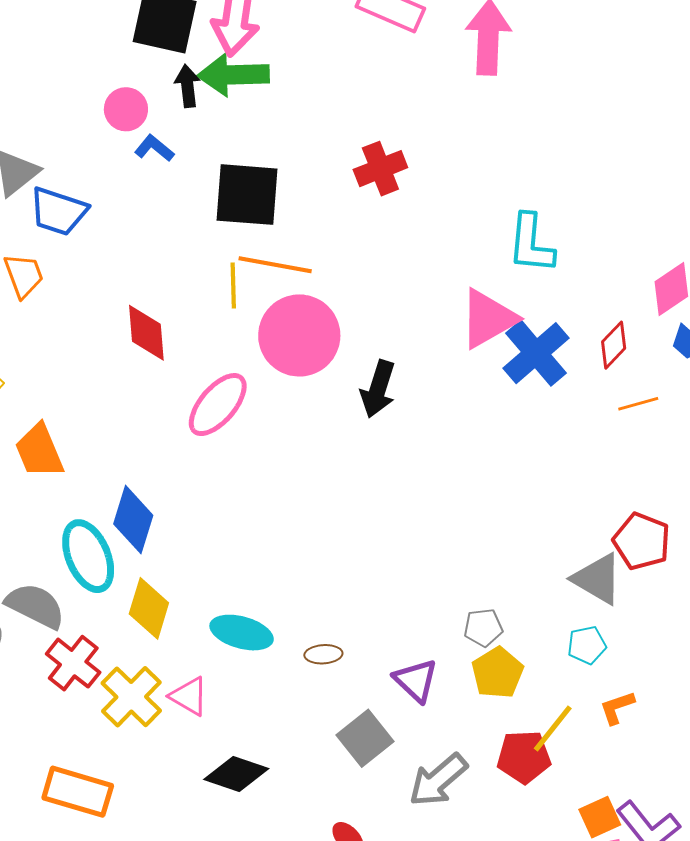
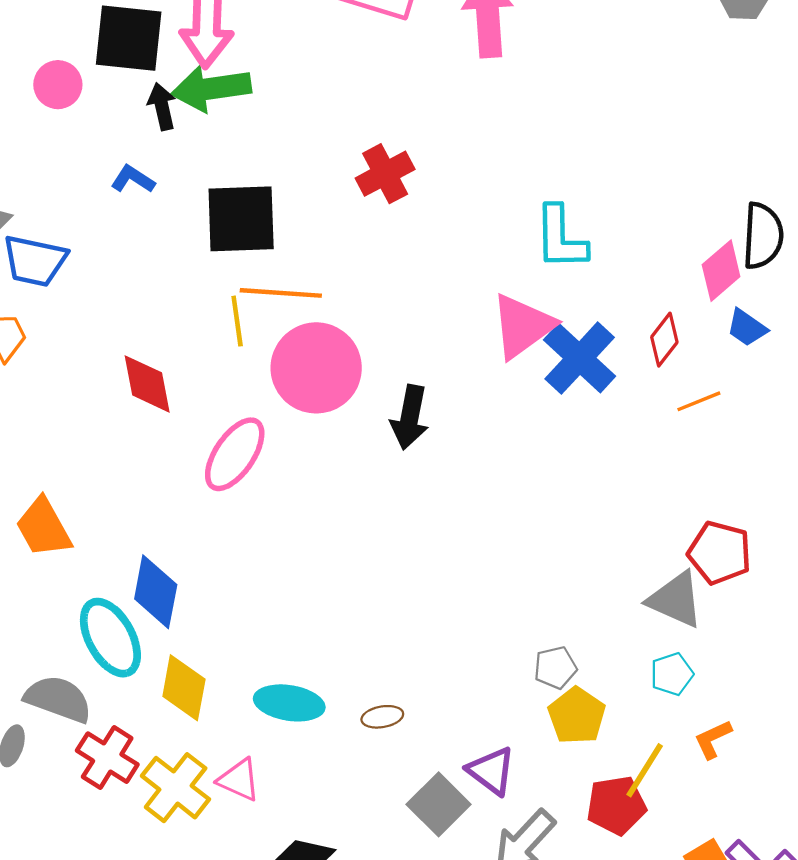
pink circle: (126, 109) -> (58, 85), moved
purple triangle: (416, 680) -> (491, 771), moved

